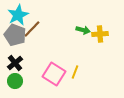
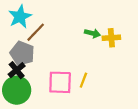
gray pentagon: (15, 35) -> (22, 53), moved
pink square: (54, 74) -> (60, 82), turned -30
green circle: (15, 81) -> (17, 90), size x1.6

